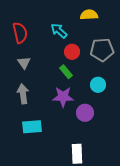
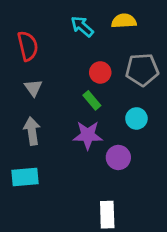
cyan arrow: (59, 31) -> (82, 26), moved
cyan rectangle: (32, 127) -> (25, 177), moved

